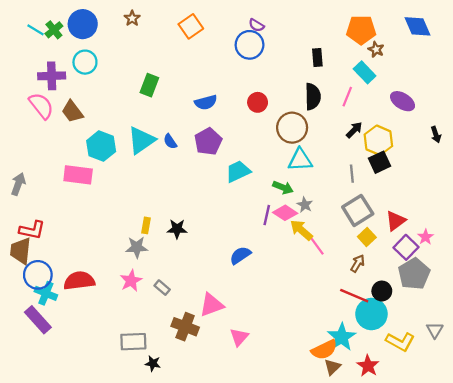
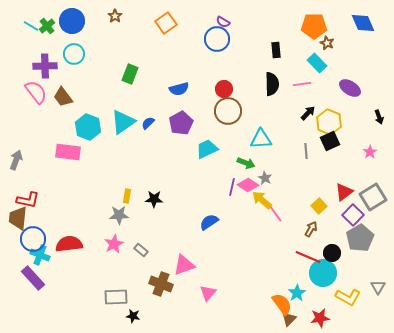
pink line: (347, 97) -> (302, 84), turned 60
brown circle: (292, 128) -> (228, 111), moved
blue semicircle: (170, 141) -> (148, 123), turned 80
gray square: (358, 210) -> (373, 197), moved
pink star: (426, 237) -> (370, 152), moved
cyan star: (342, 337) -> (297, 293), size x0.7
orange semicircle: (324, 350) -> (282, 304), turned -100
red star: (368, 366) -> (320, 318), turned 30

